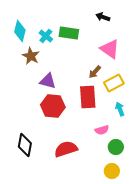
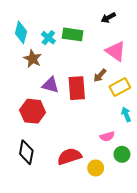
black arrow: (103, 17) -> (108, 18), turned -48
red rectangle: (88, 97) -> (77, 88), moved
red hexagon: (53, 106) -> (33, 111), moved
yellow circle: (112, 171) -> (96, 168), moved

